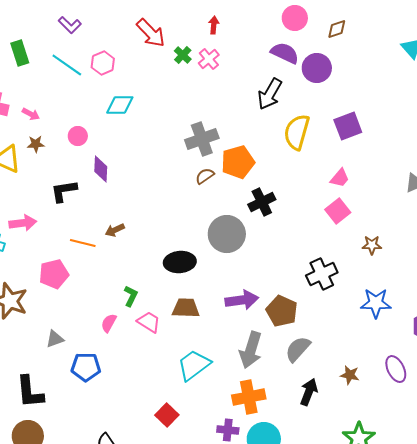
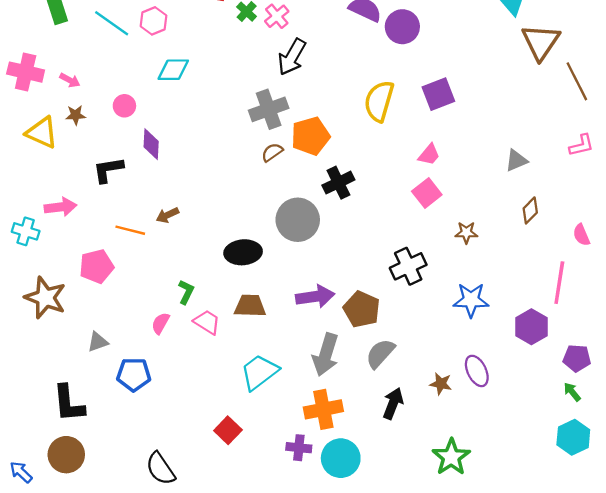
black arrow: (270, 94) -> (292, 57), moved
purple ellipse: (396, 369) -> (477, 371), moved

